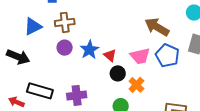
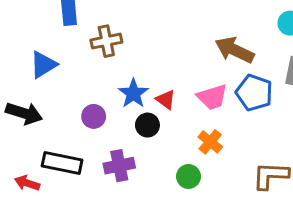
brown cross: (65, 22) -> (106, 41), moved
purple circle: (65, 48) -> (94, 116), moved
black circle: (118, 73) -> (147, 125), moved

